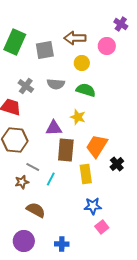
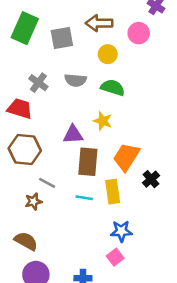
cyan line: (51, 179) -> (84, 198), moved, turned 72
brown semicircle: (36, 210) -> (26, 241), moved
pink square: (102, 227) -> (115, 257), moved

